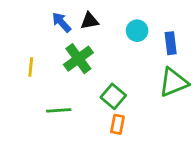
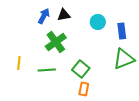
blue arrow: (62, 22) -> (44, 16), turned 70
yellow line: (31, 67) -> (19, 63), moved
green line: (59, 110) -> (47, 70), moved

